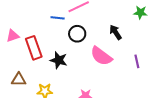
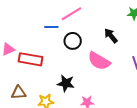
red rectangle: (34, 48) -> (30, 59), turned -55
black star: (59, 60) -> (66, 83), moved

